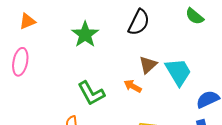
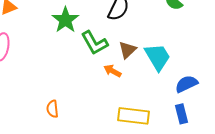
green L-shape: (91, 93) -> (94, 43), moved

